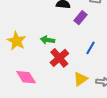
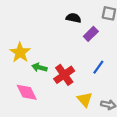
green arrow: (48, 40) -> (39, 67), moved
yellow triangle: (81, 79) -> (85, 99), turned -42

